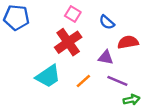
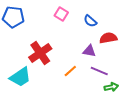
red cross: (68, 42) -> (40, 53), moved
cyan trapezoid: (48, 76) -> (20, 77), moved

